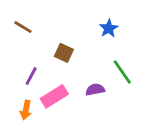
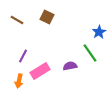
blue star: (109, 28) -> (99, 32), moved
brown square: (64, 53) -> (47, 17), moved

